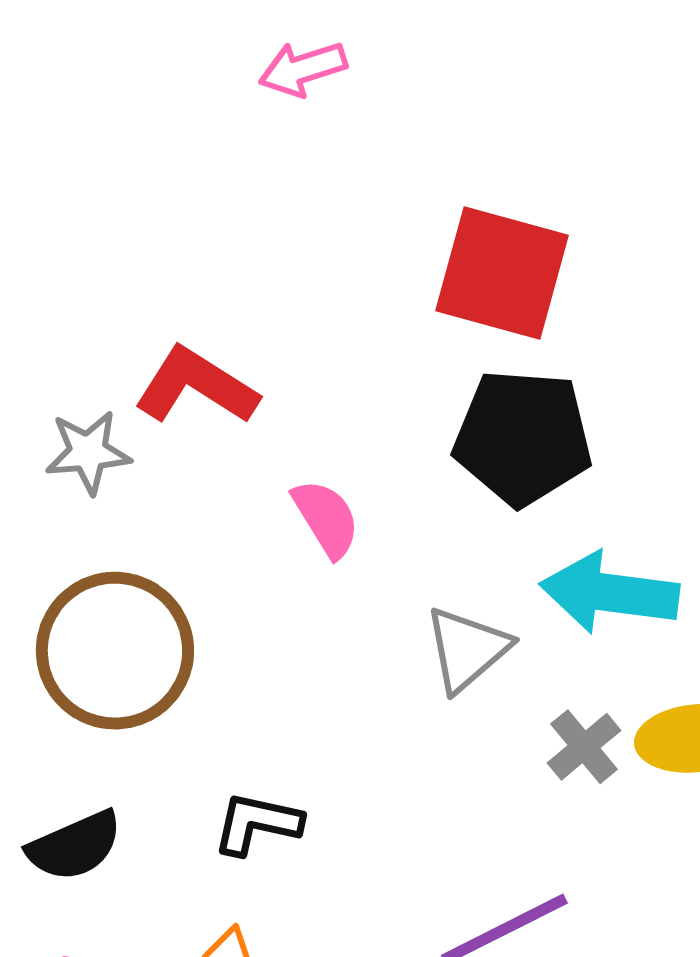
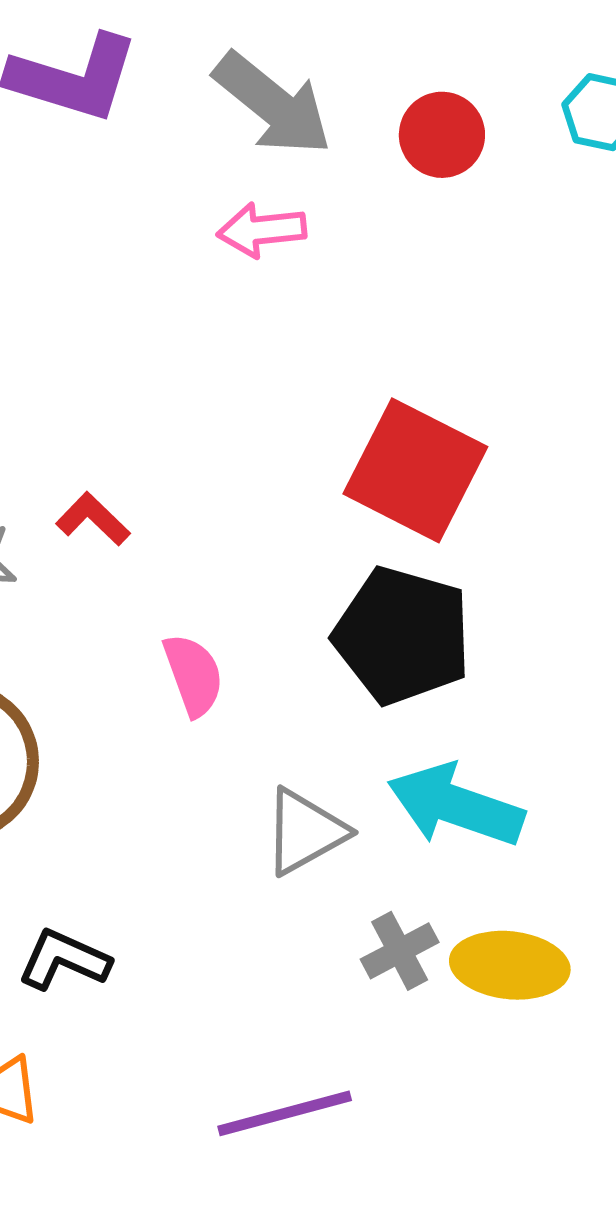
red L-shape: (196, 386) -> (93, 519), size x0.6

